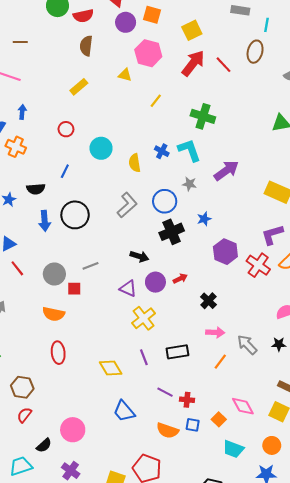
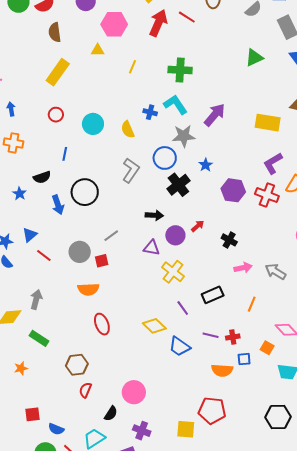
yellow rectangle: (79, 87) -> (58, 72), size x1.5
gray star: (189, 184) -> (184, 136), size x1.6
orange line: (220, 362) -> (252, 304), moved
blue trapezoid: (124, 411) -> (180, 346), moved

